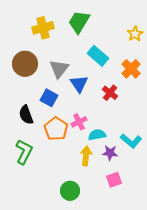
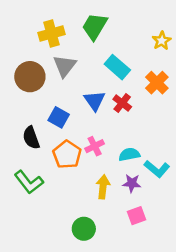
gray triangle: (59, 69) -> (65, 66), moved
red cross: (110, 93) -> (122, 103), moved
cyan semicircle: (97, 135) -> (129, 155), moved
green L-shape: (24, 152) -> (29, 182), turned 115

